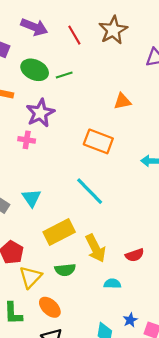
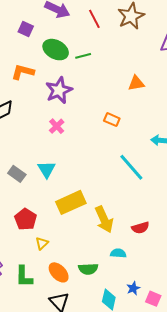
pink cross: (27, 140) -> (57, 126), moved, turned 35
orange rectangle: (98, 141) -> (112, 120), size x0.6
cyan line: (90, 191) -> (131, 167), moved
green semicircle: (65, 270) -> (88, 269), moved
yellow triangle: (30, 277) -> (42, 243), size x0.6

